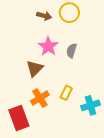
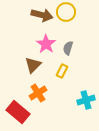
brown arrow: (44, 16) -> (42, 15), size x1.5
yellow rectangle: (66, 93) -> (62, 71), moved
red rectangle: (19, 118) -> (18, 112), turned -30

